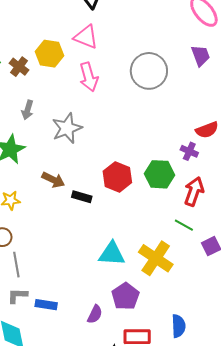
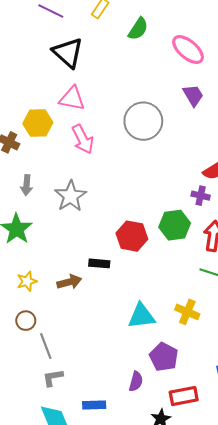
brown arrow: (53, 180) -> (69, 282), moved, turned -30
yellow cross: (156, 258) -> (187, 312), size x0.7
blue rectangle: (46, 305) -> (94, 405), moved

